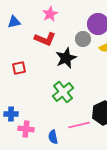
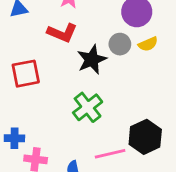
gray circle: (83, 39) -> (120, 44), moved
red square: (19, 68) -> (26, 74), size x1.5

